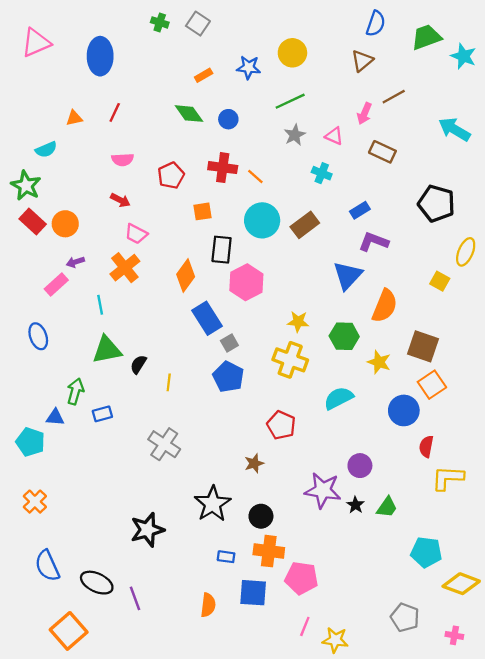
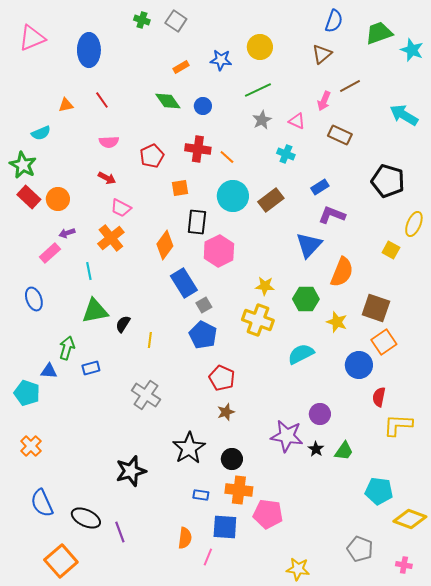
red line: (115, 112) -> (102, 100), turned -60
red pentagon: (281, 425) -> (222, 378), moved
pink line: (305, 626) -> (208, 557), moved

